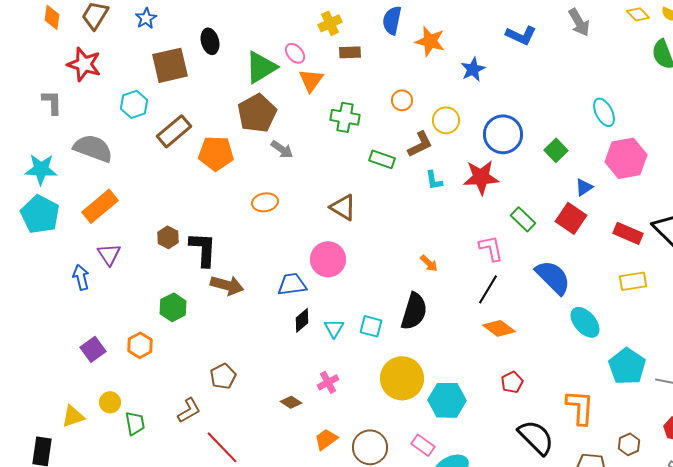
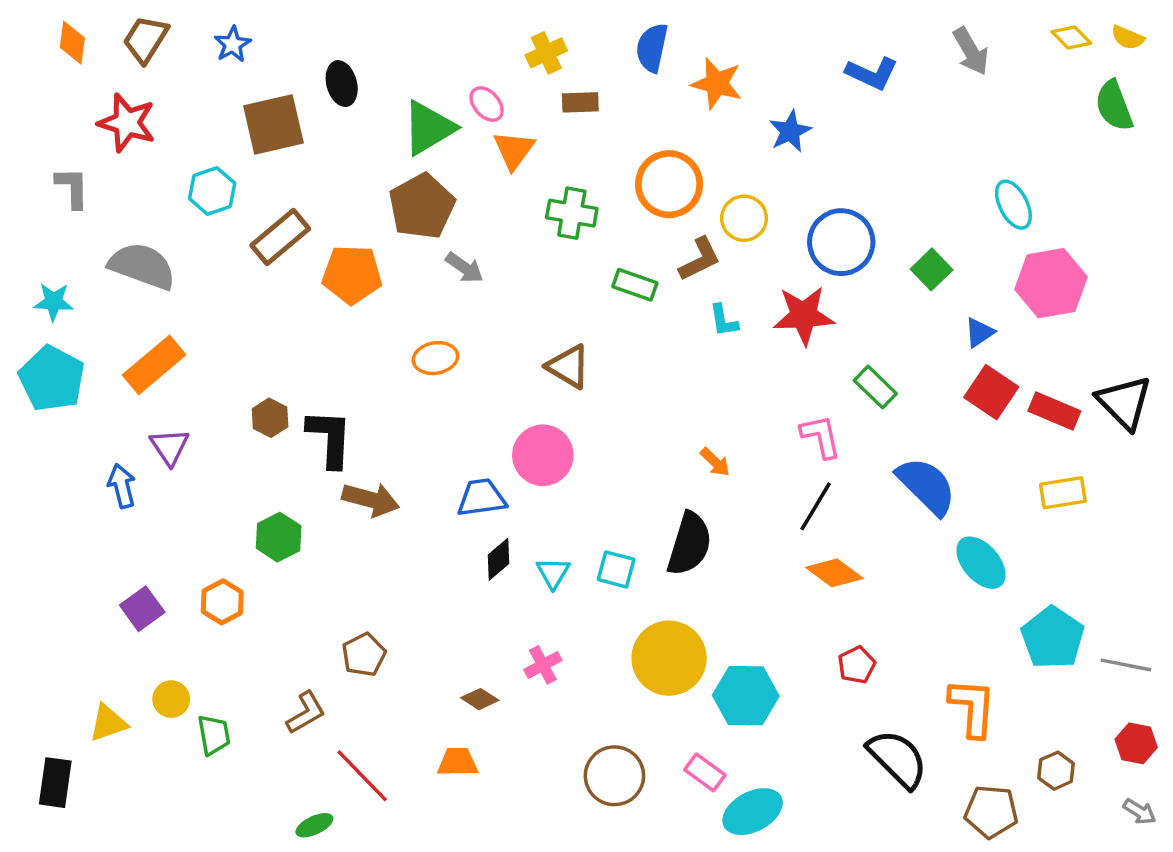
orange circle: (402, 100) -> (669, 184), size x1.8
cyan star: (41, 169) -> (54, 302), size x0.7
red square: (571, 218) -> (991, 392), moved
orange trapezoid: (326, 439) -> (458, 762), moved, turned 35

